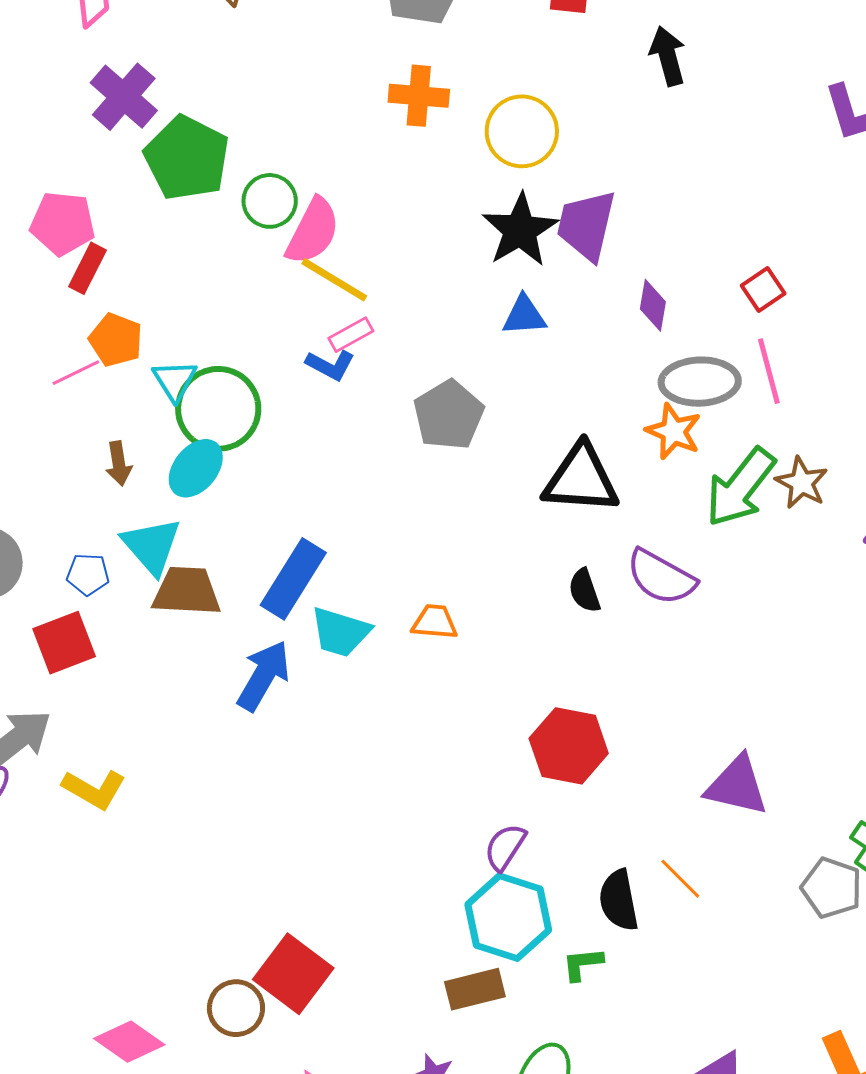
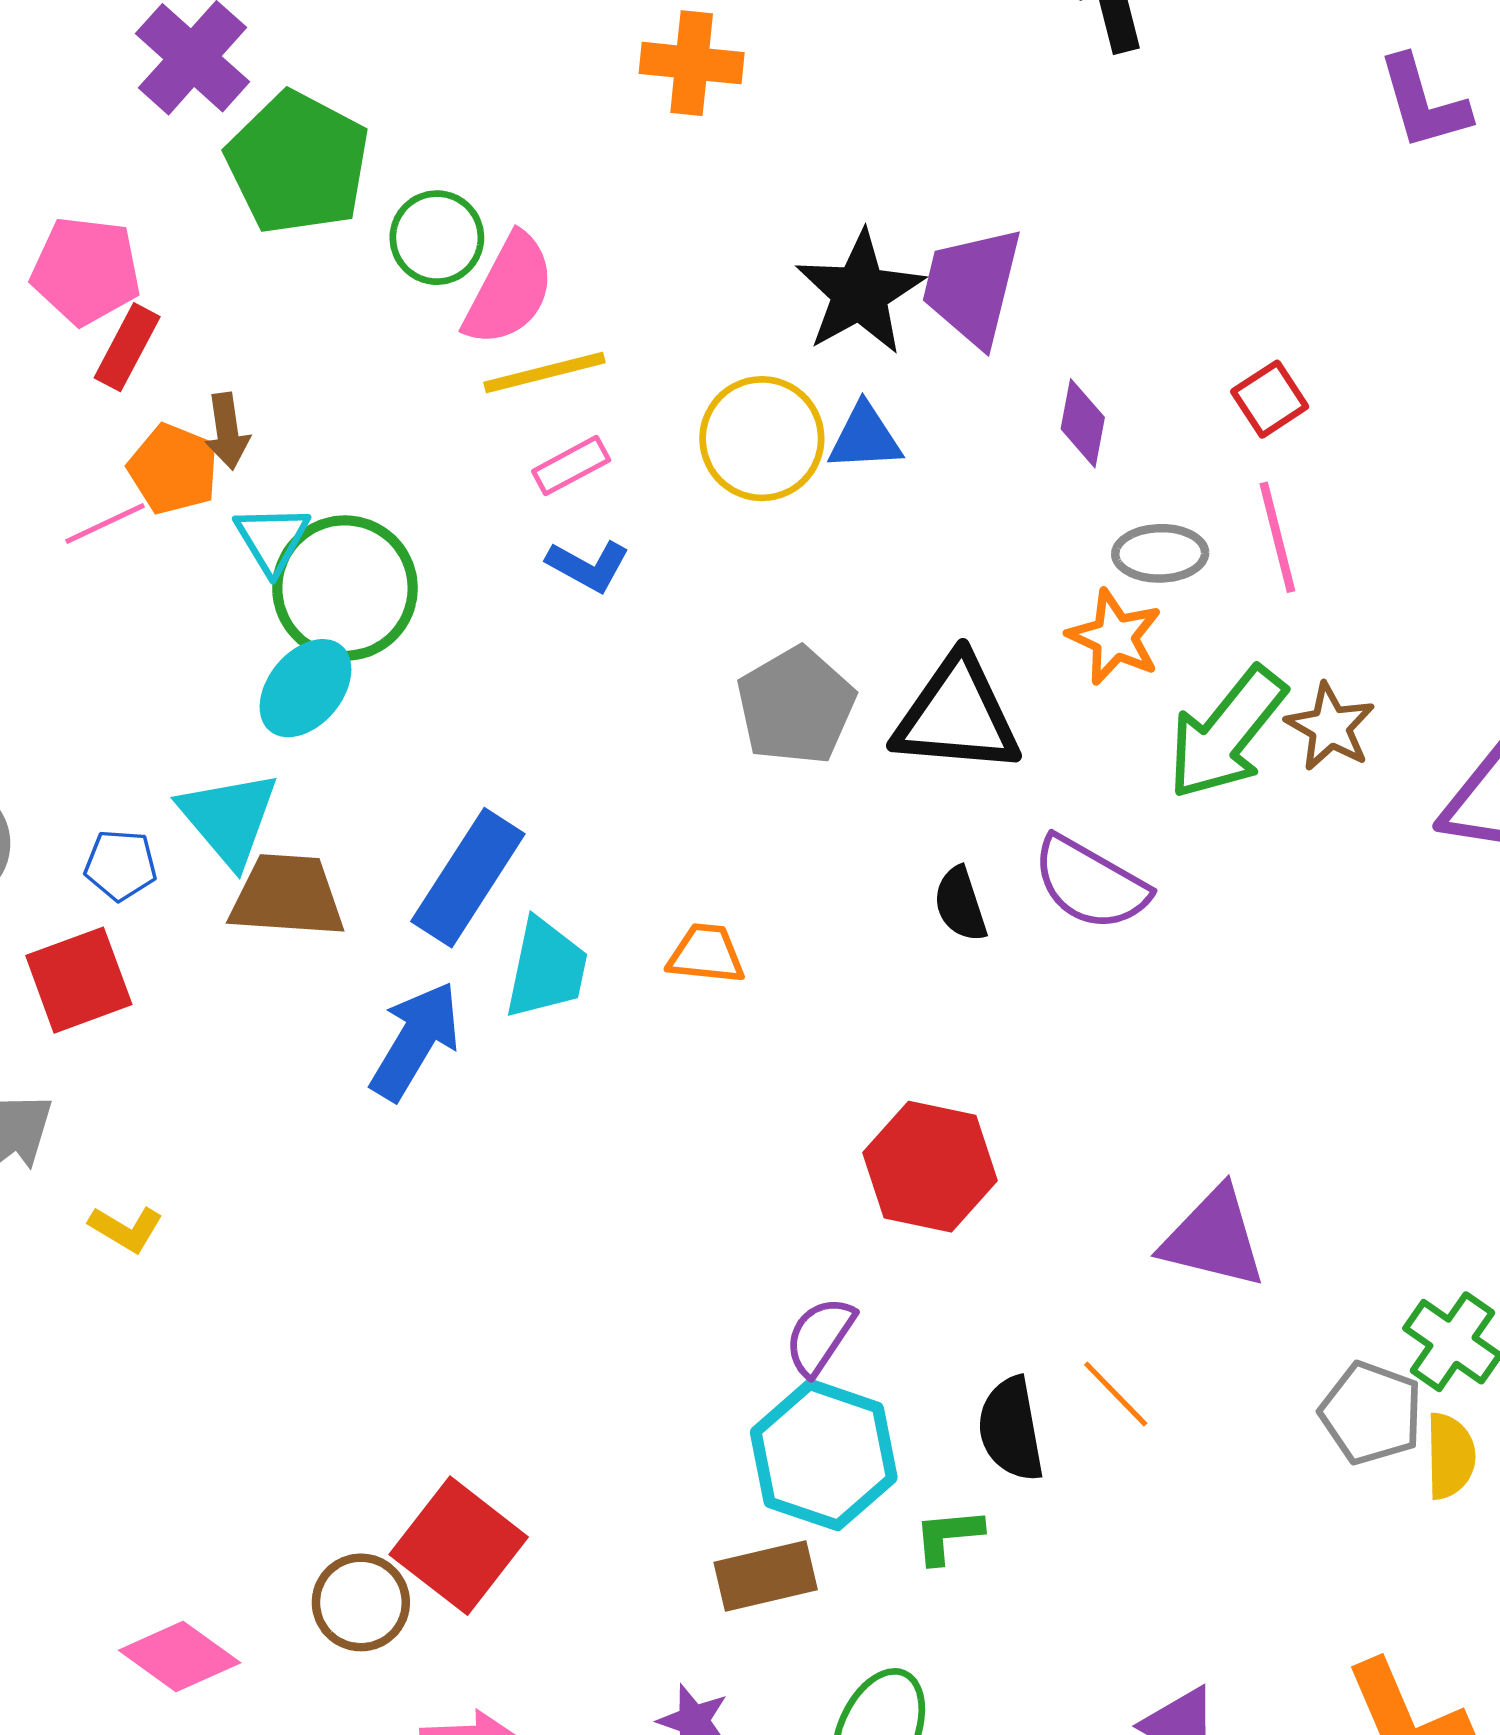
yellow circle: (522, 131) -> (762, 439), moved
yellow line: (334, 280) -> (544, 372), turned -46
blue L-shape: (330, 365) -> (588, 566), moved
gray ellipse: (700, 382) -> (1160, 553), size x0.7
gray pentagon: (449, 415) -> (796, 706), moved
brown arrow: (119, 463) -> (227, 431), moved
cyan trapezoid: (340, 632) -> (546, 969), turned -96
yellow L-shape: (94, 789) -> (126, 1229), size x0.7

